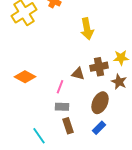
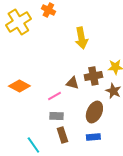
pink line: (60, 87) -> (54, 96), turned 40
blue rectangle: (99, 128) -> (93, 137), turned 40

